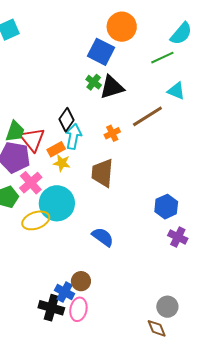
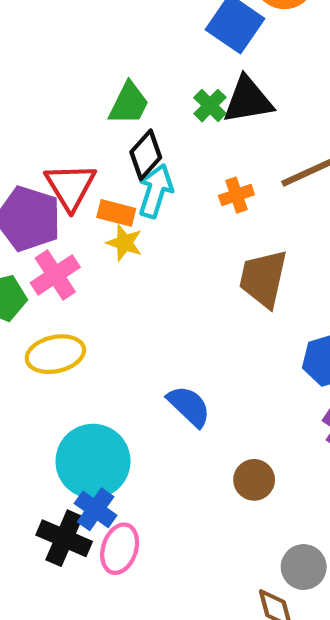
green cross: (94, 82) -> (210, 106), moved
green trapezoid: (15, 131) -> (129, 103), moved
orange rectangle: (56, 149) -> (116, 213), turned 36
brown trapezoid: (102, 173) -> (263, 278), moved
cyan circle: (57, 203) -> (93, 461), moved
brown circle: (81, 281) -> (254, 480), moved

